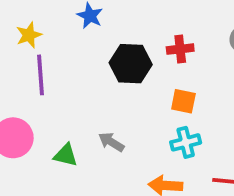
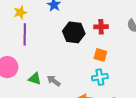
gray arrow: (111, 142) -> (54, 81), moved

